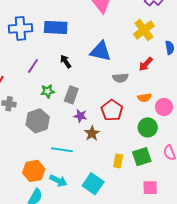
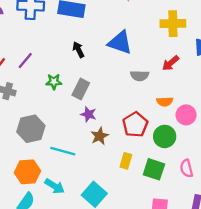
yellow cross: (144, 30) -> (173, 24), turned 30
purple line: (33, 66) -> (25, 60), moved
red pentagon: (112, 110) -> (135, 125), moved
gray hexagon: (38, 121) -> (31, 129), moved
green square: (142, 157) -> (154, 169), turned 30
yellow rectangle: (118, 161) -> (126, 161), moved

